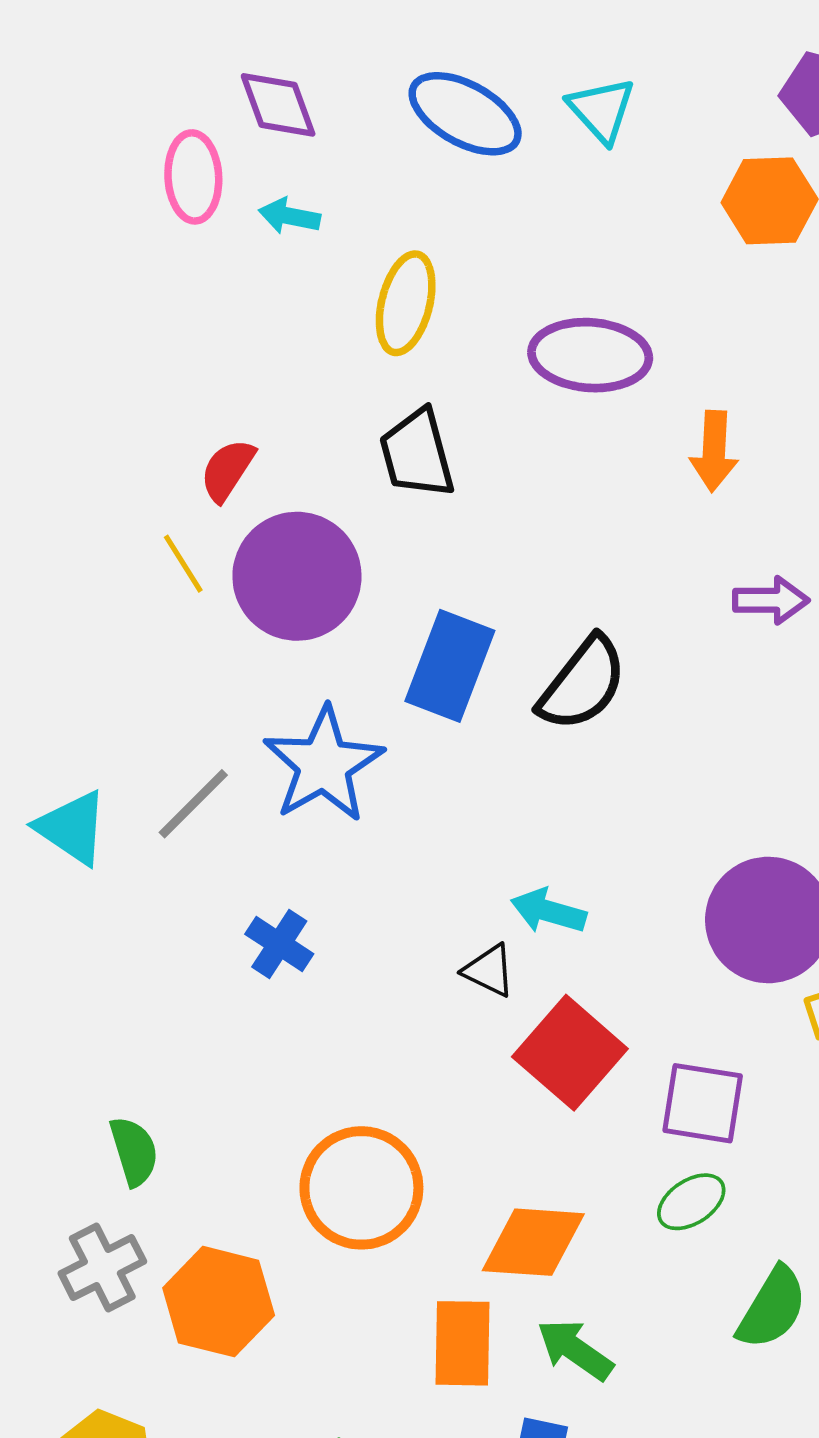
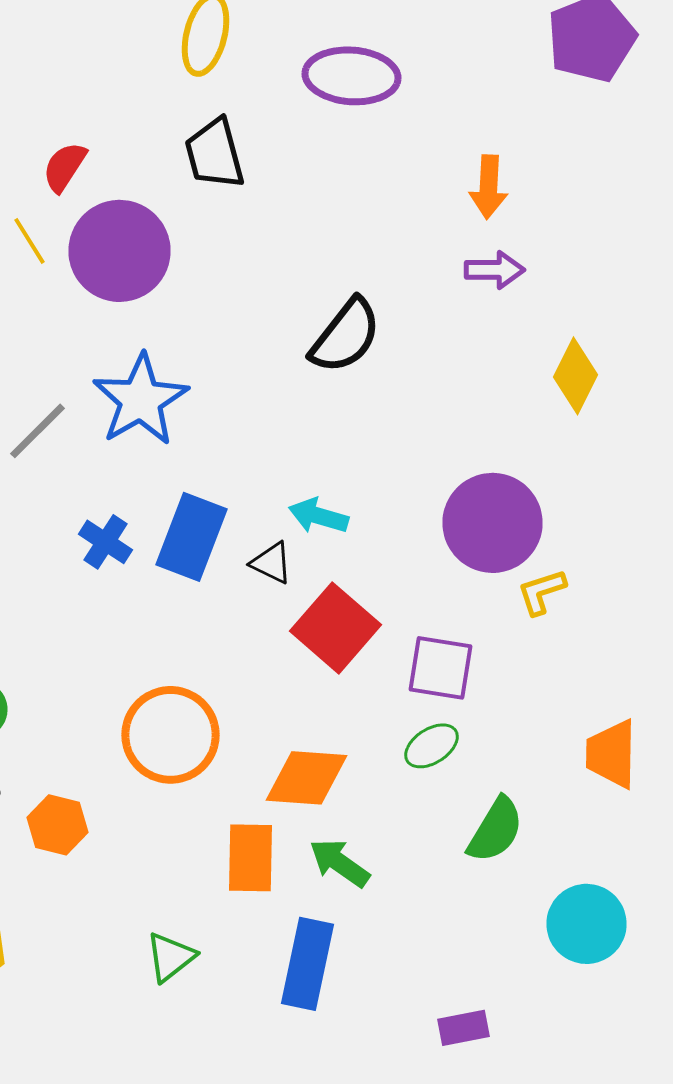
orange arrow: (714, 451) -> (488, 187), moved
blue rectangle: (450, 666) -> (192, 537), moved
orange hexagon: (219, 1302) -> (58, 825), size x0.7

